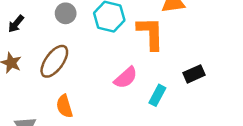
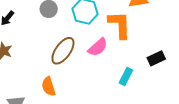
brown ellipse: (54, 61) -> (63, 51), moved
pink semicircle: (126, 78) -> (98, 47), moved

